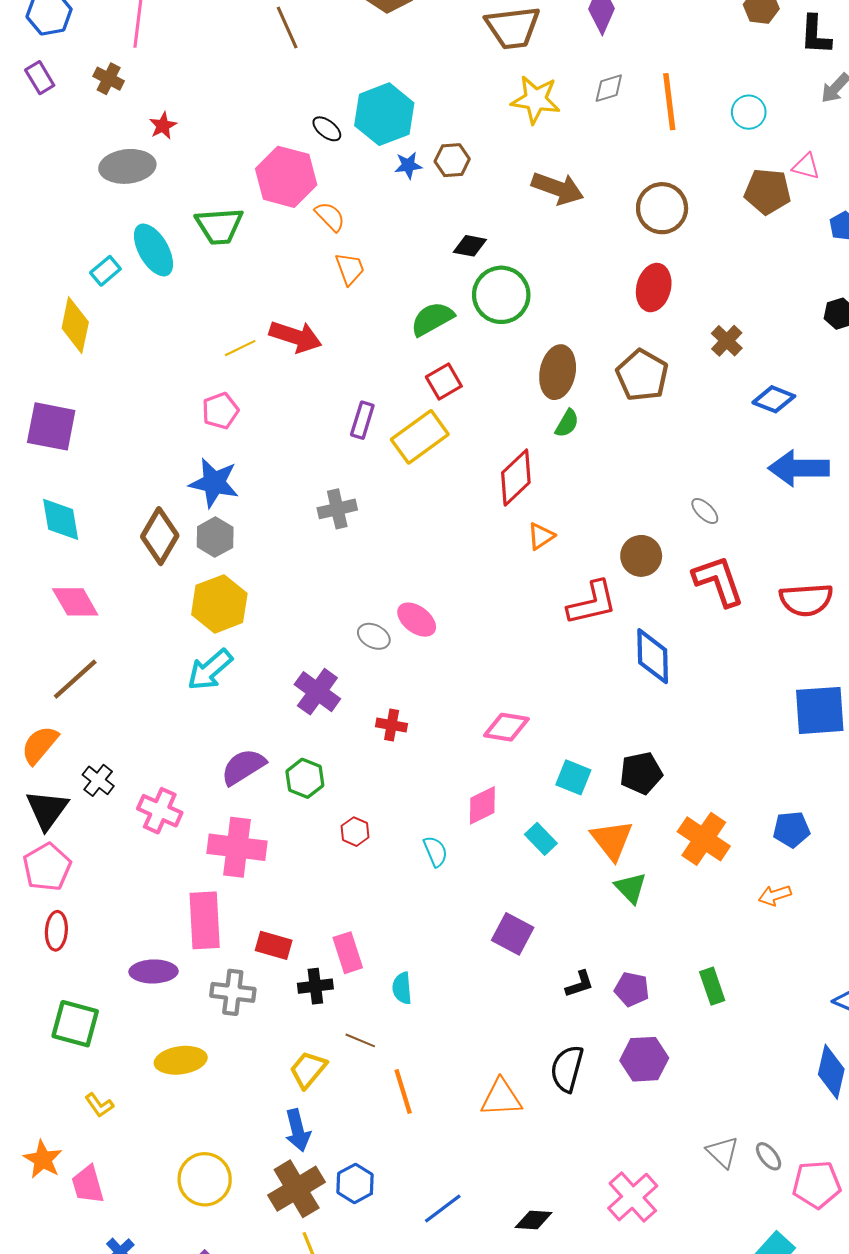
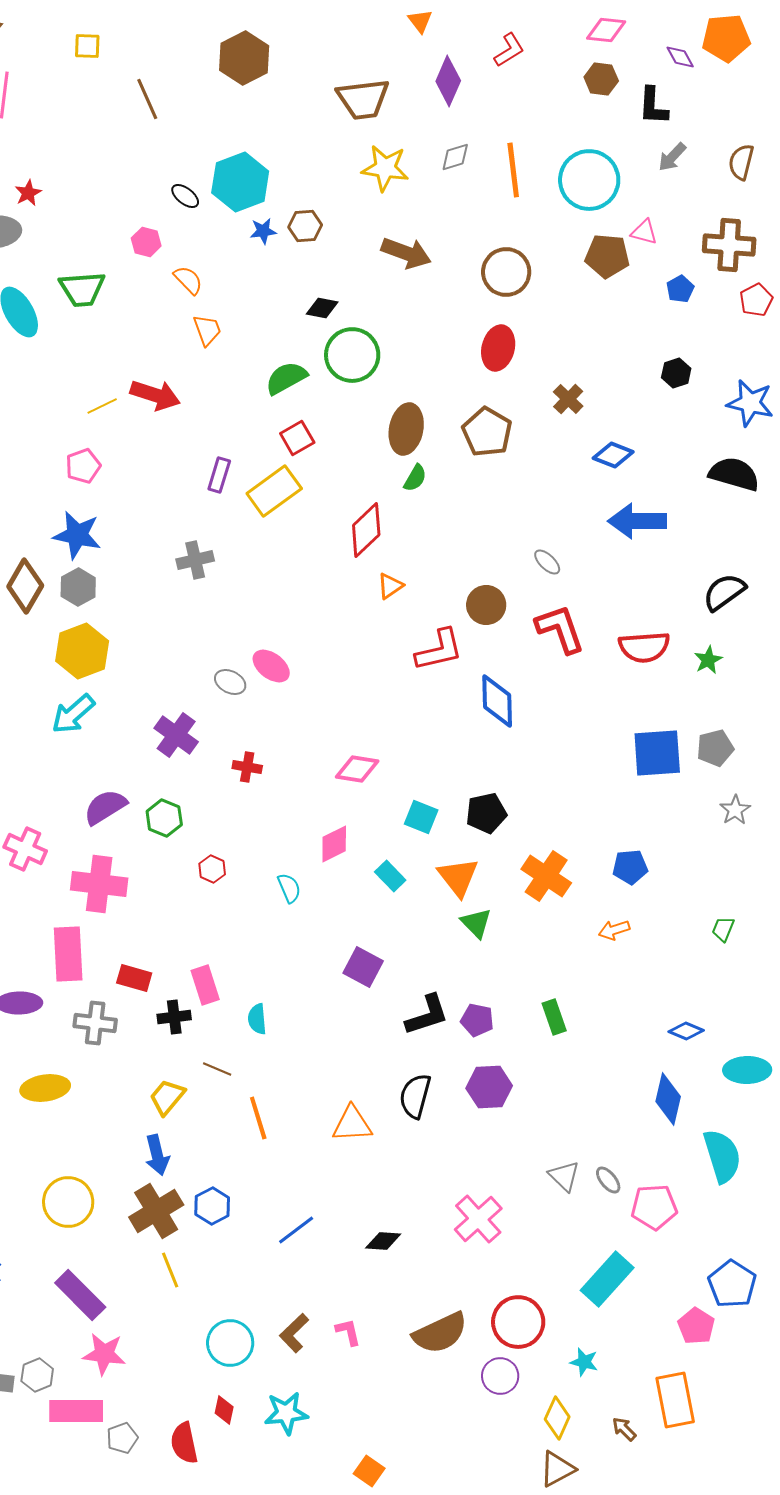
cyan circle: (749, 112) -> (589, 180), size x1.8
pink hexagon: (286, 177) -> (146, 242), size x0.5
black L-shape: (580, 984) -> (427, 1015), size x1.6

